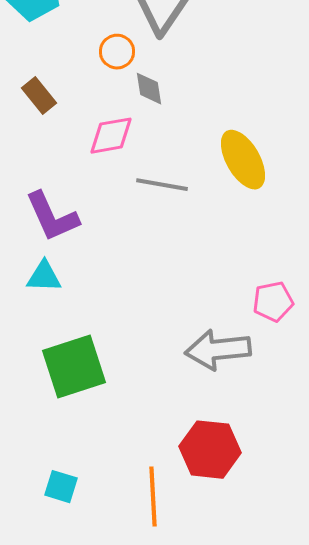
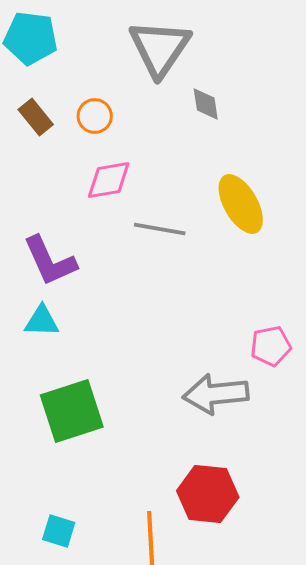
orange circle: (117, 52) -> (95, 116), moved
gray diamond: (149, 89) -> (206, 104), moved
brown rectangle: (39, 96) -> (36, 117), moved

